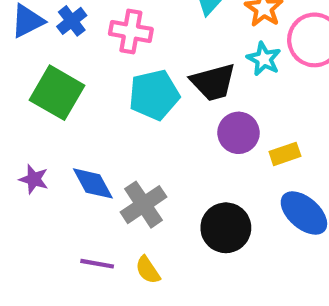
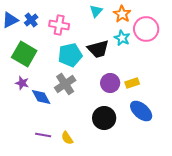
purple circle: (239, 133) -> (110, 83), moved
purple star: (34, 179) -> (22, 83), moved
gray cross: (144, 205) -> (65, 84), moved

